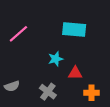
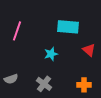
pink line: (18, 34) -> (17, 31), turned -30
red triangle: (75, 73) -> (89, 50), moved, turned 40

